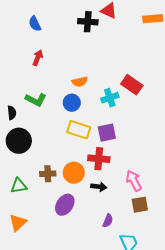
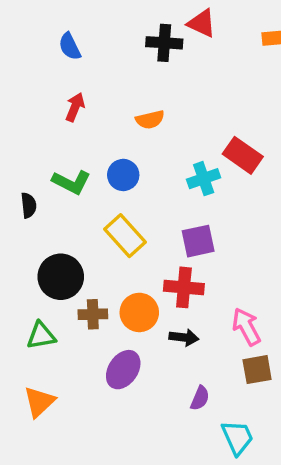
orange semicircle: (80, 82) -> (150, 120), moved
blue circle: (72, 103) -> (123, 175), moved
yellow rectangle: (79, 130) -> (125, 236), moved, turned 30
black circle: (19, 141) -> (61, 277), moved

